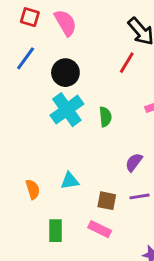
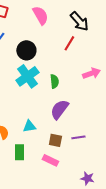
pink semicircle: (65, 23) -> (40, 15), moved
purple semicircle: (134, 162) -> (59, 109), moved, size x1.5
green rectangle: (56, 231) -> (19, 152), moved

